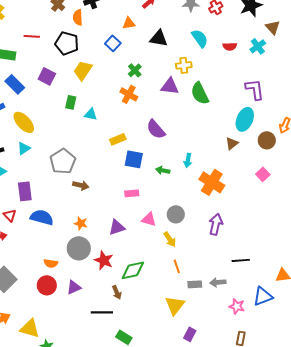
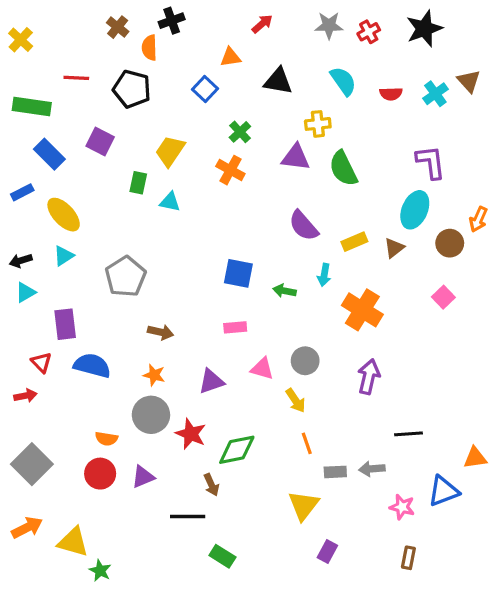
brown triangle: (273, 27) -> (469, 81), moved
yellow trapezoid: (83, 70) -> (170, 151), moved
purple semicircle: (156, 129) -> (304, 226), moved
yellow rectangle: (118, 139) -> (354, 242), moved
brown arrow: (81, 185) -> (161, 332), moved

